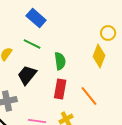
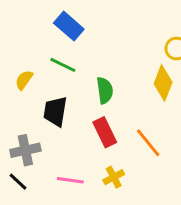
black trapezoid: (27, 75) -> (55, 111), turned -30
red rectangle: (60, 89) -> (105, 132), turned -36

